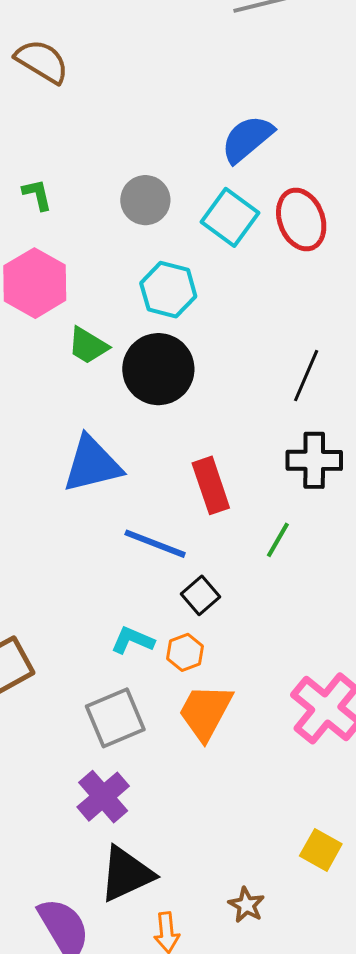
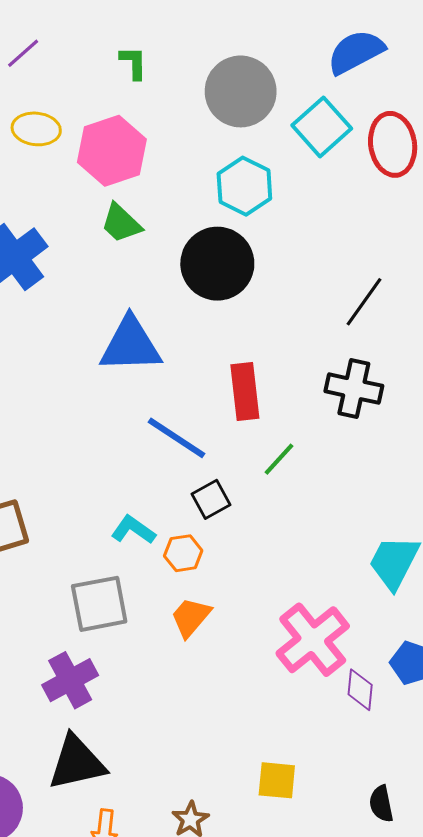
gray circle: (145, 200) -> (241, 91), size x1.4
green trapezoid: (88, 346) -> (121, 223), moved
green line: (278, 540) -> (279, 459), moved
orange trapezoid: (205, 712) -> (191, 617), size x0.7
yellow square: (321, 850) -> (277, 780), turned -36

